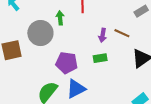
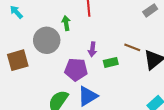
brown line: (122, 33) -> (132, 47), moved
purple arrow: (103, 35) -> (92, 49), moved

